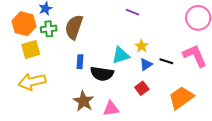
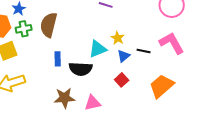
brown star: (83, 101) -> (65, 98), turned -30

